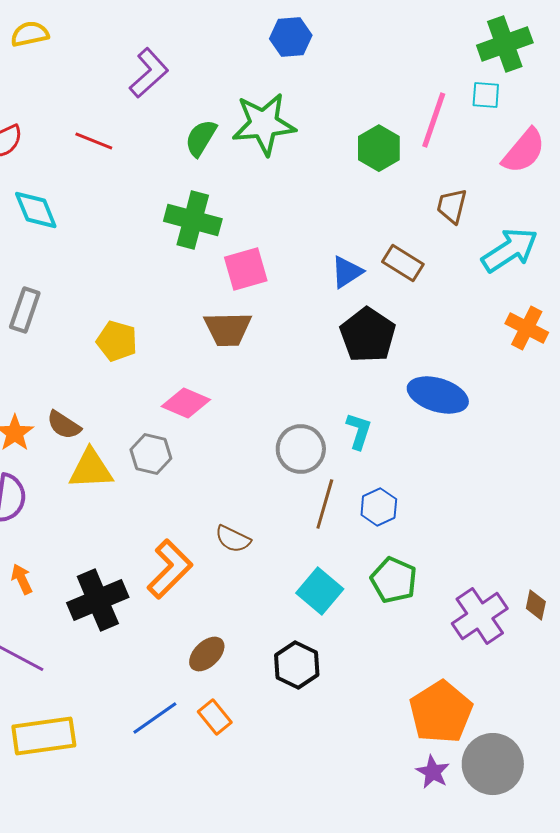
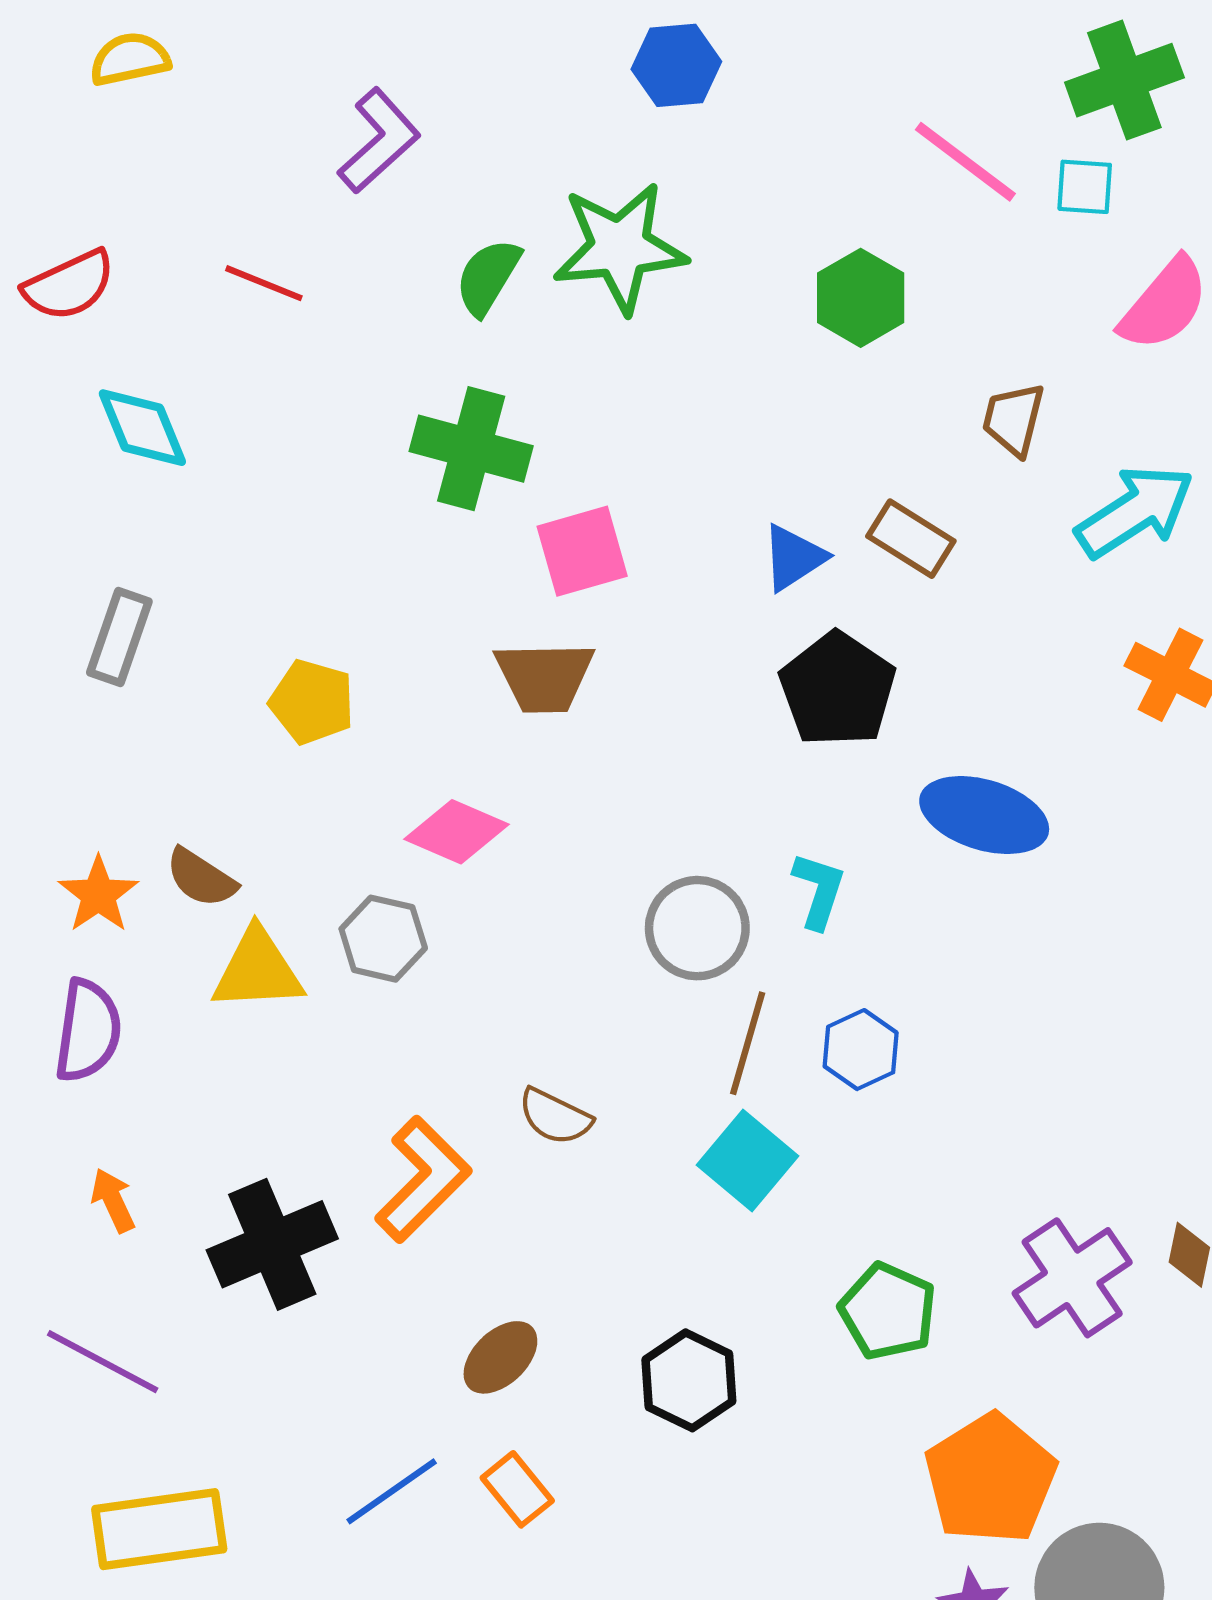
pink line: (434, 120) -> (965, 162), moved, turned -72
green pentagon: (394, 580) -> (888, 1311), moved
cyan square: (320, 591) -> (748, 1161), moved

